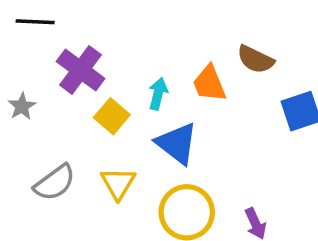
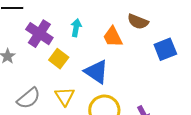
cyan arrow: (158, 94) -> (76, 28), moved

